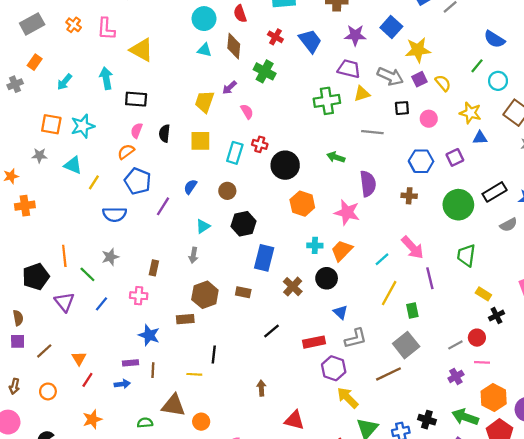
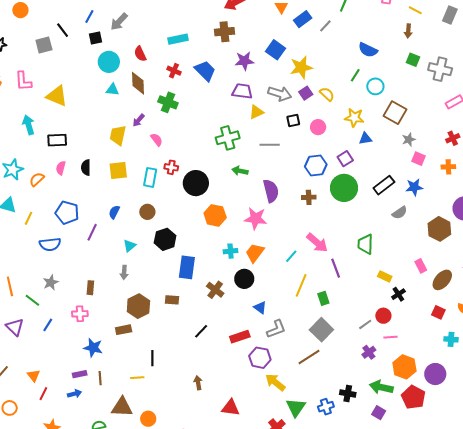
green cross: (327, 101) -> (228, 138), moved
orange semicircle: (126, 152) -> (37, 179), moved
green circle: (458, 205) -> (344, 188), moved

